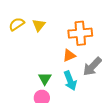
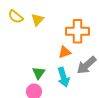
yellow semicircle: (17, 24) -> (16, 17), turned -112

